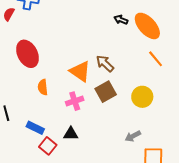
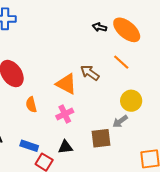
orange line: (156, 59) -> (121, 62), moved
brown square: (106, 92) -> (101, 138), moved, turned 30
gray arrow: (133, 136) -> (120, 121), moved

